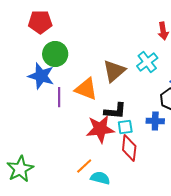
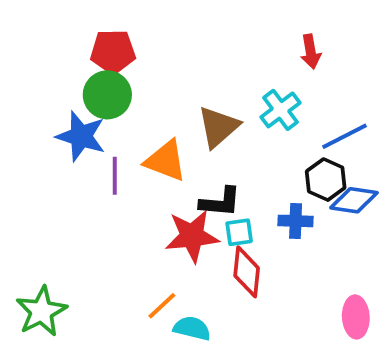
red pentagon: (40, 22) -> (113, 52), moved

